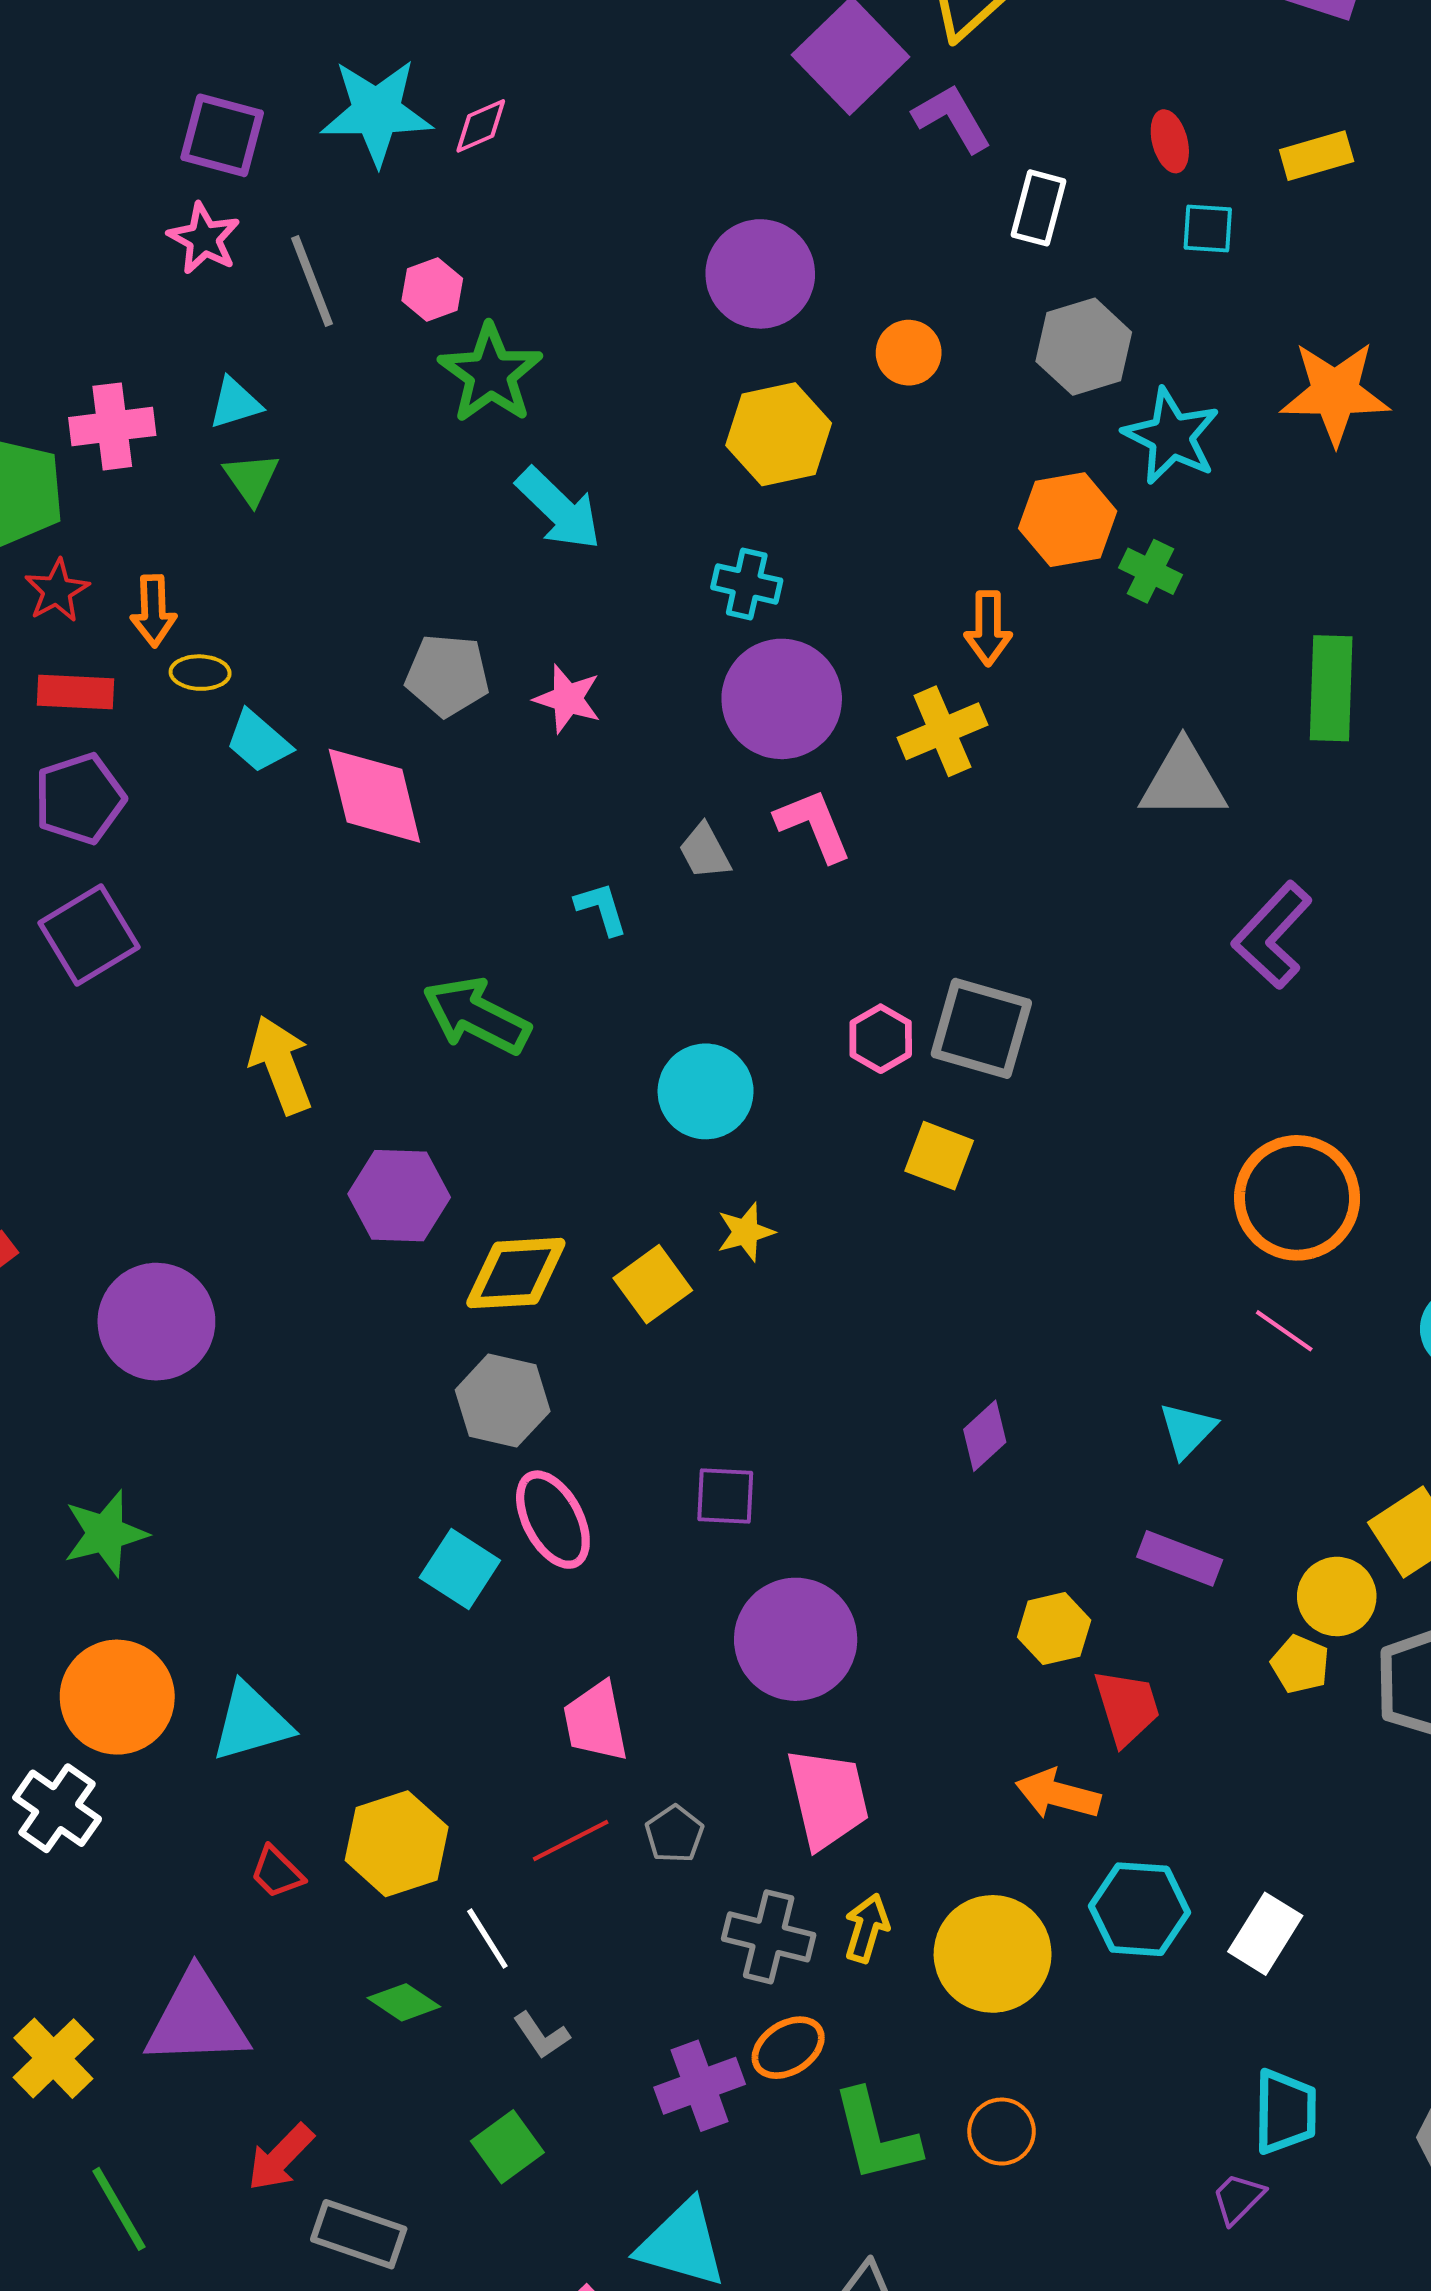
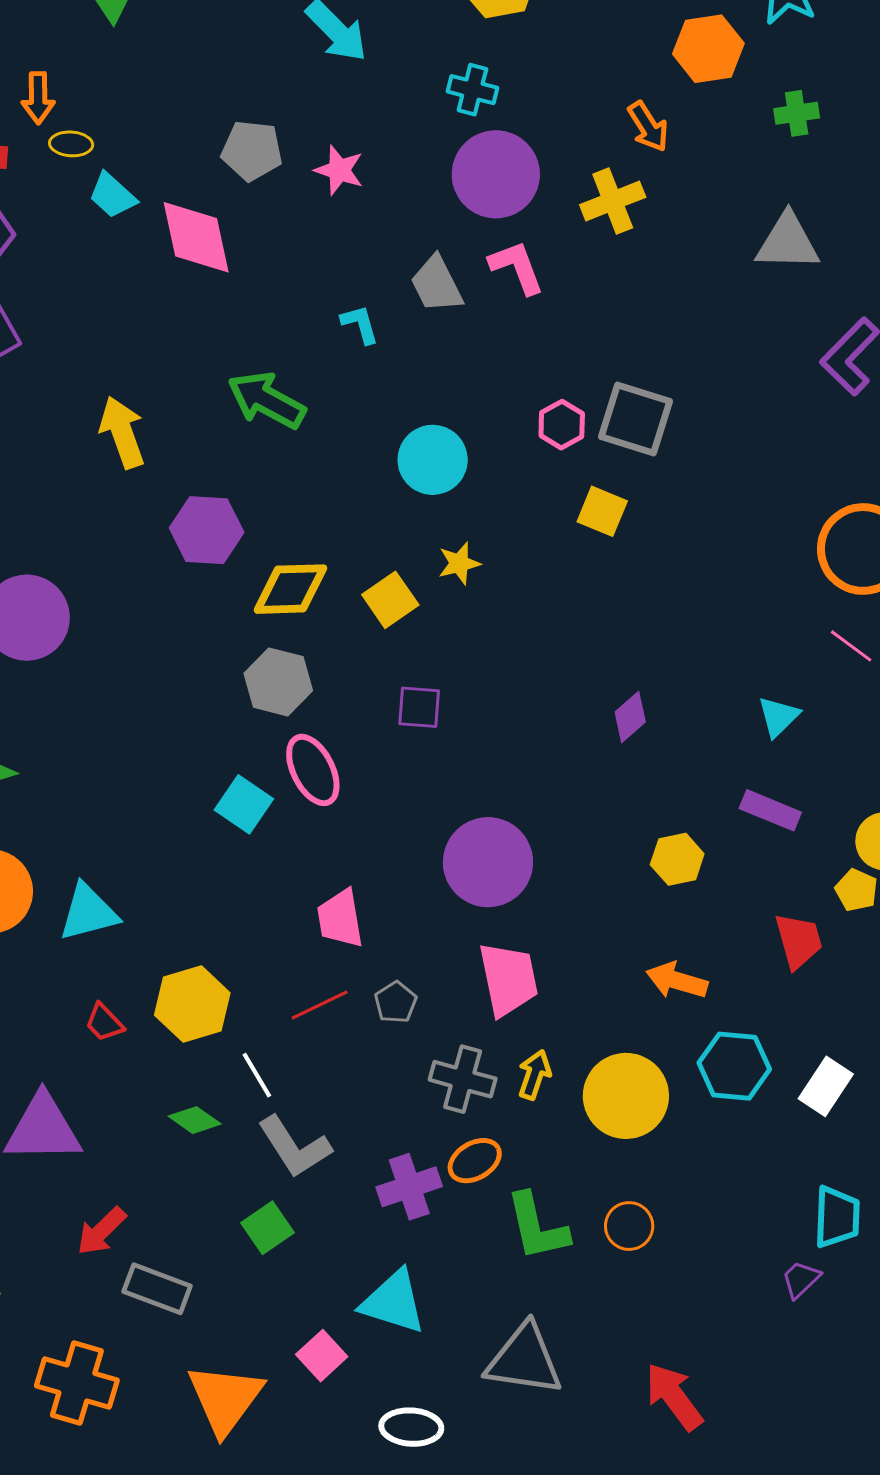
green cross: (1151, 571) -> (797, 113), moved, turned -36
orange arrow: (988, 628) -> (648, 127), turned -34
gray trapezoid: (705, 851) -> (437, 284), size x1.4
purple square: (725, 1496) -> (419, 707), moved
red trapezoid: (1127, 1707) -> (799, 941), moved
gray L-shape: (541, 2035) -> (294, 1147), size x1.8

